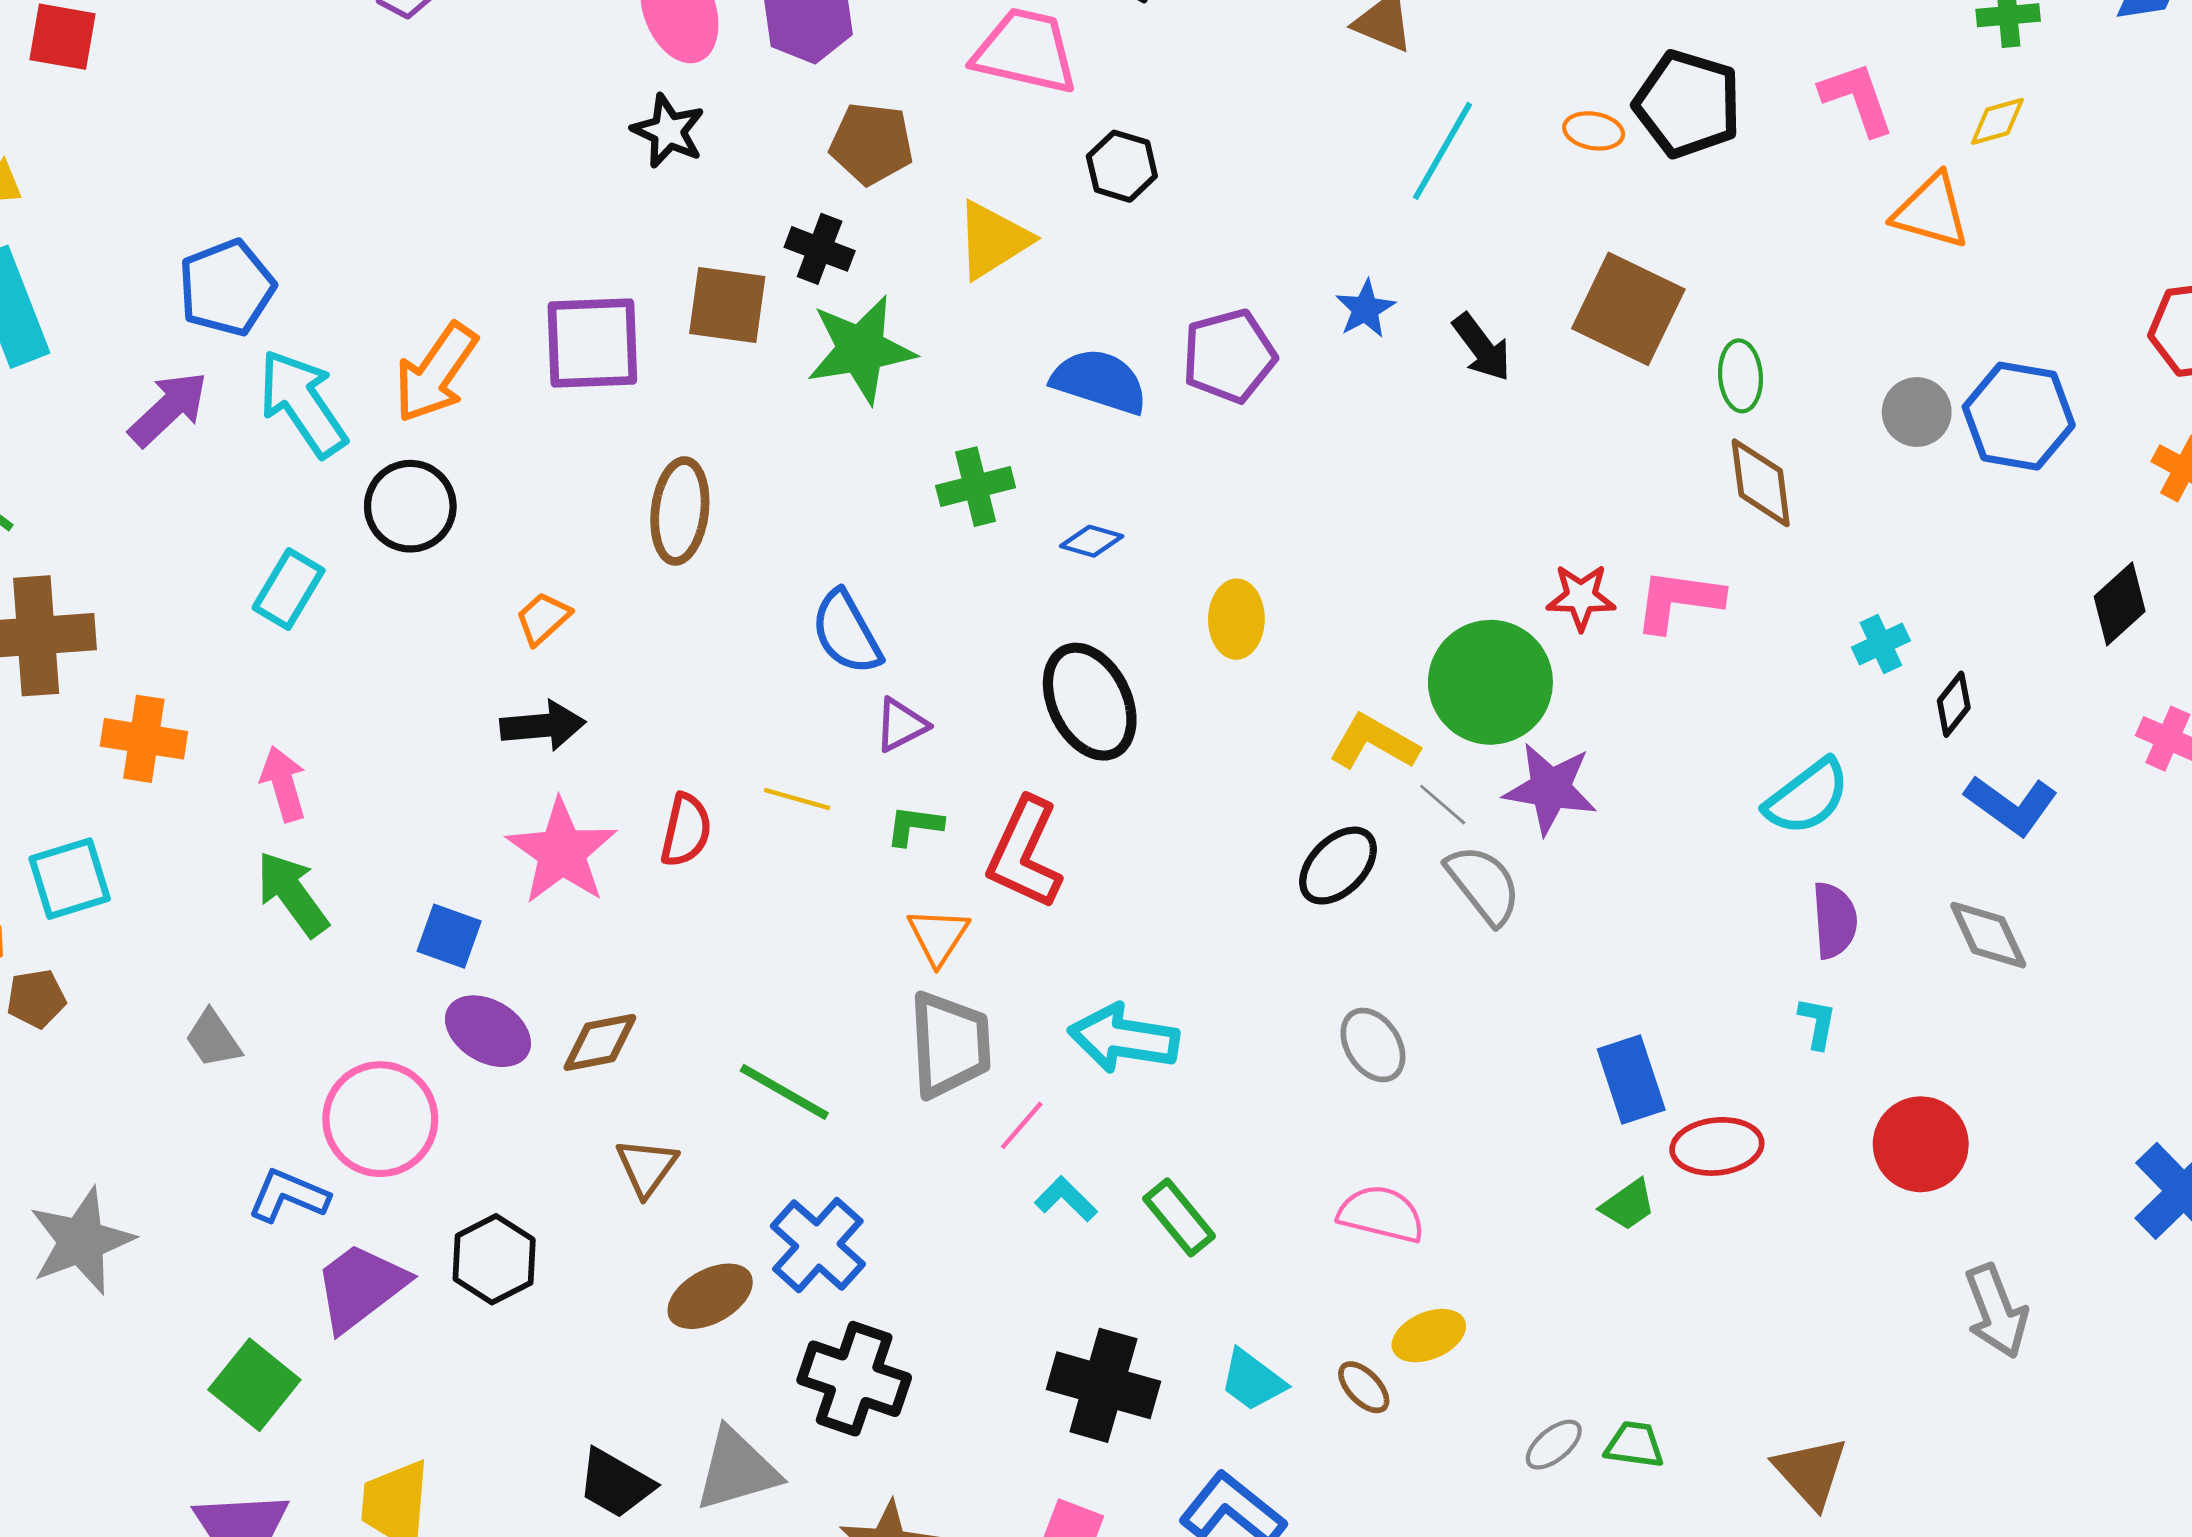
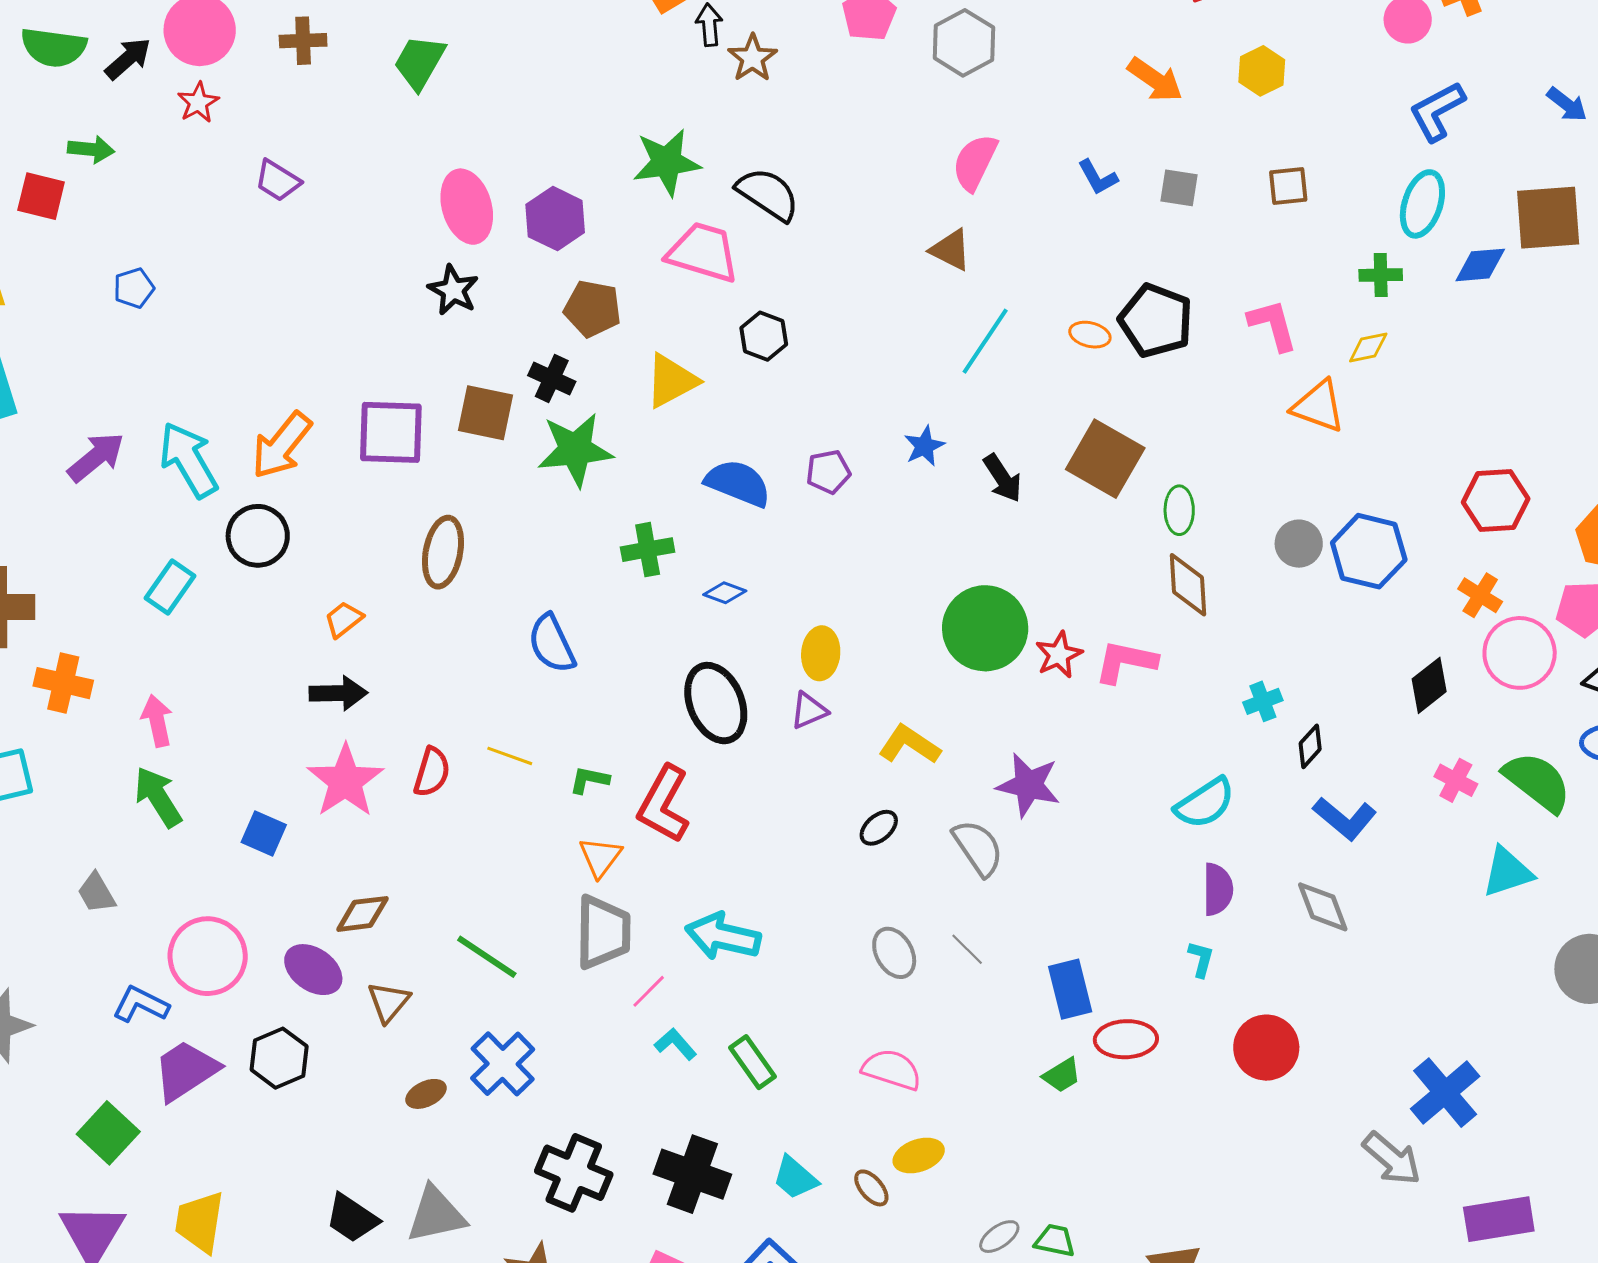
blue pentagon: (227, 288) -> (134, 288), moved, size x0.6
purple pentagon: (1229, 356) -> (828, 472), size x0.7
red star: (1581, 597) -> (1059, 655), turned -30
green circle: (1490, 682) -> (985, 628), moved
purple triangle: (901, 725) -> (809, 711), moved
gray line: (1443, 805) -> (967, 949), moved
black ellipse: (1338, 866) -> (879, 828), size x0.7
purple ellipse: (488, 1031) -> (313, 970), moved
brown ellipse: (710, 1296) -> (426, 1094), size x0.7
gray arrow: (1996, 1311) -> (1392, 1159), moved, turned -32
black cross: (854, 1379) -> (574, 1173), moved

